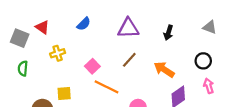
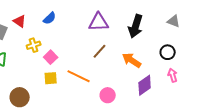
blue semicircle: (84, 24) -> (50, 18), moved
black arrow: (168, 33) -> (136, 26), size x1.6
pink square: (92, 66) -> (51, 57), moved
yellow square: (64, 93) -> (51, 78), moved

